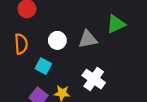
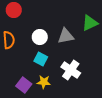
cyan square: (43, 66) -> (41, 59), moved

